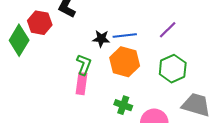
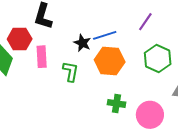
black star: (101, 39) -> (82, 43), turned 30
pink rectangle: (81, 84) -> (42, 57), moved

